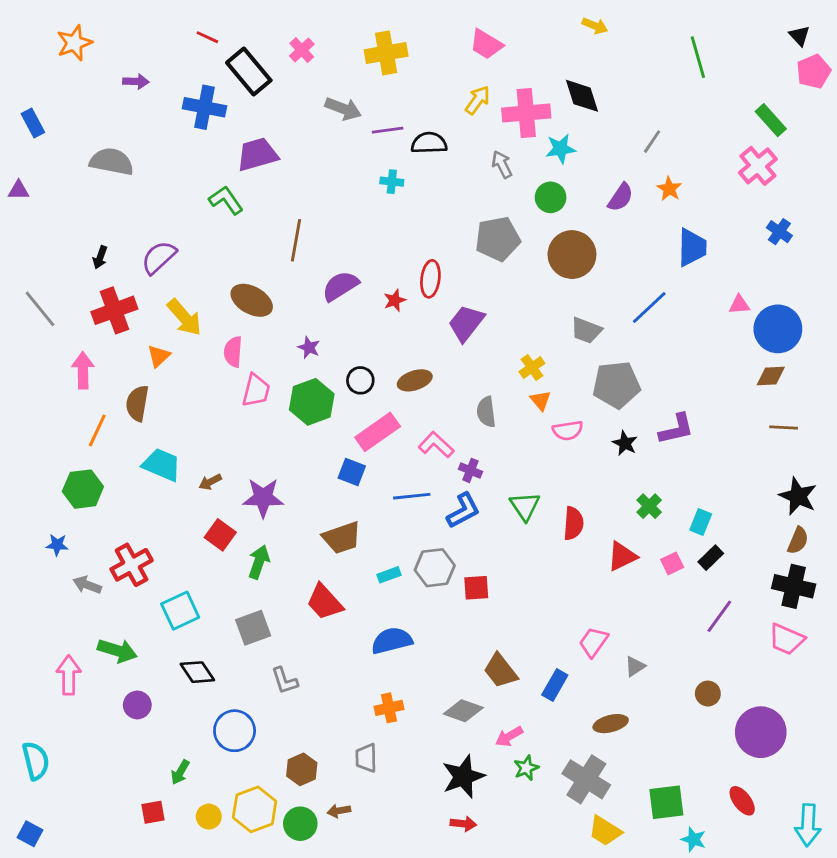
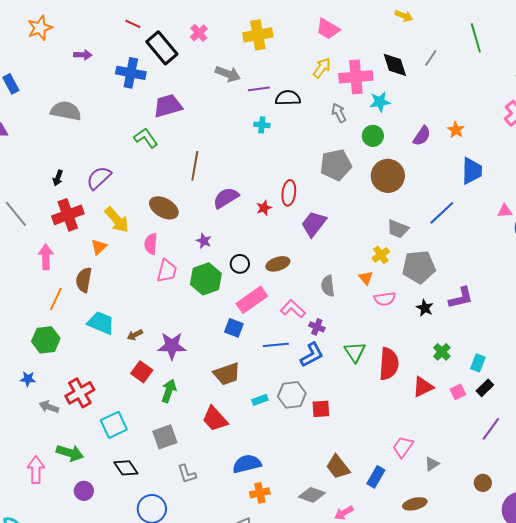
gray line: (652, 142) -> (431, 58), moved
yellow cross: (532, 368) -> (381, 255), moved
red semicircle: (573, 523) -> (389, 364), size x1.4
blue semicircle: (392, 641) -> (247, 464), moved

